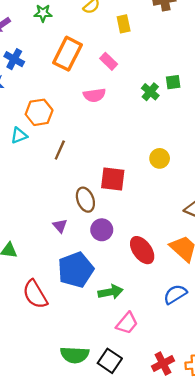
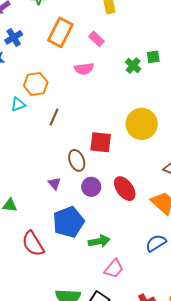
blue cross: (14, 59) -> (14, 37), turned 30
yellow circle: (160, 158) -> (142, 124), size x1.8
red ellipse: (142, 250) -> (125, 189), moved

